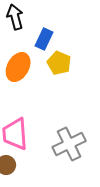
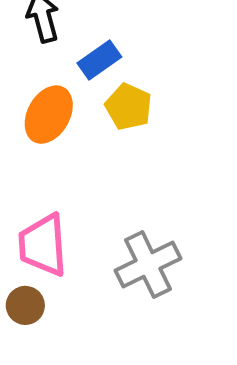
blue rectangle: (44, 39) -> (99, 60), turned 30

